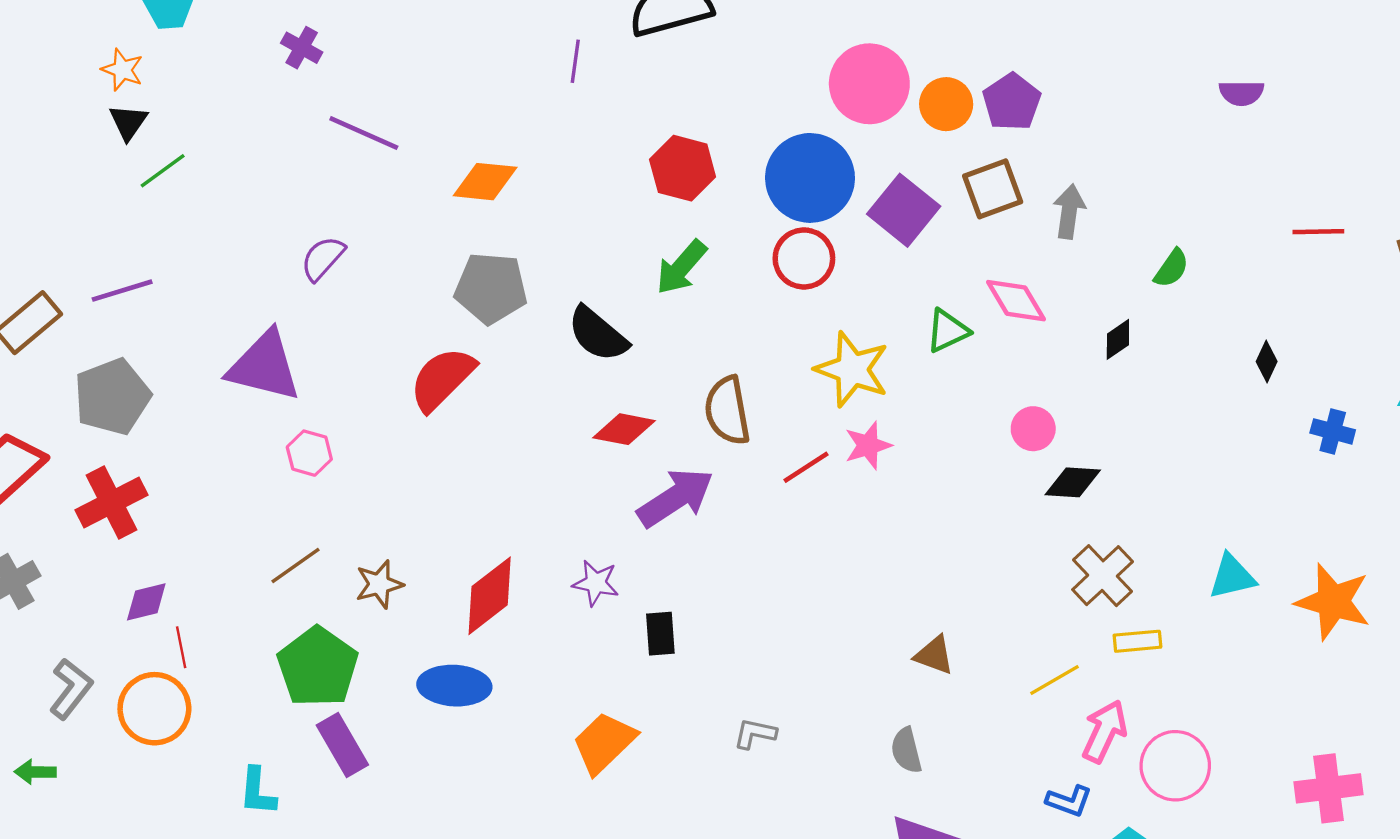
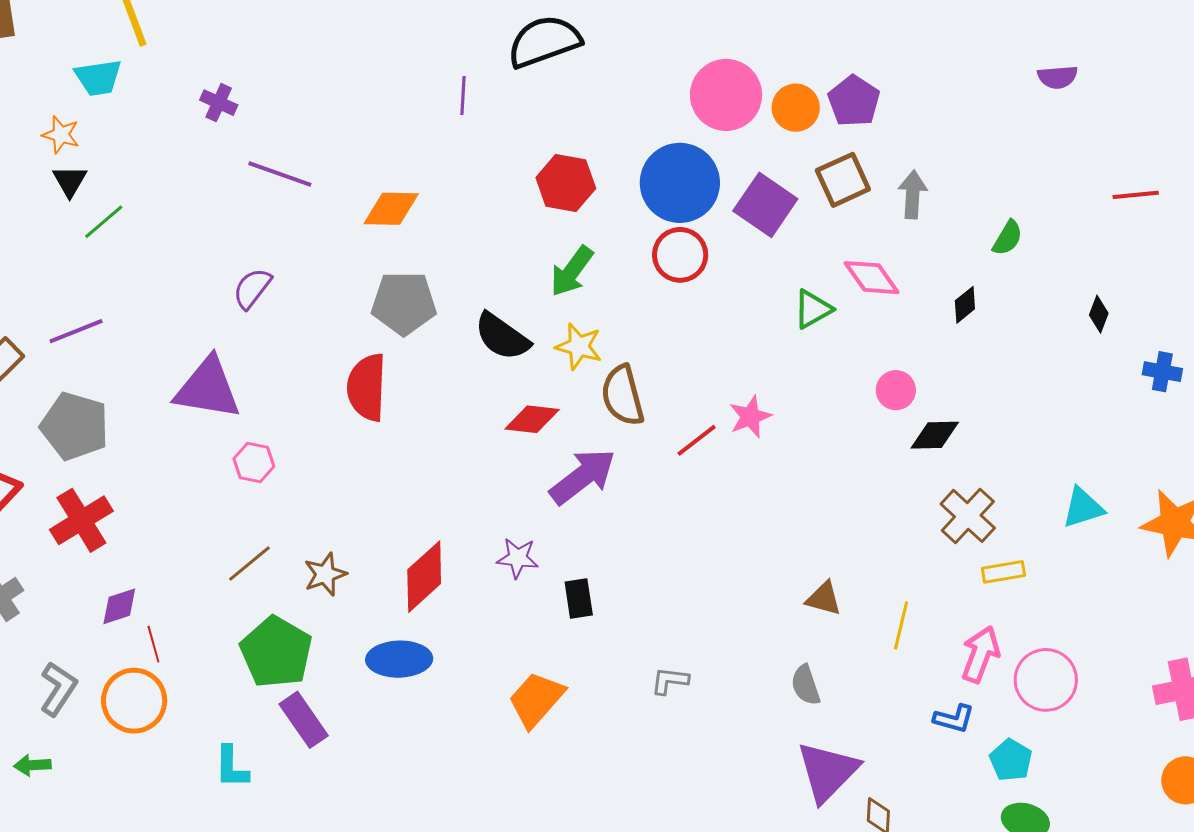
yellow star: (852, 369) -> (579, 346), moved, size x0.7
red semicircle: (442, 379) -> (367, 387), turned -38
gray pentagon: (112, 397) -> (75, 426), turned -30
yellow line: (1055, 680) -> (901, 625), moved, turned -42

